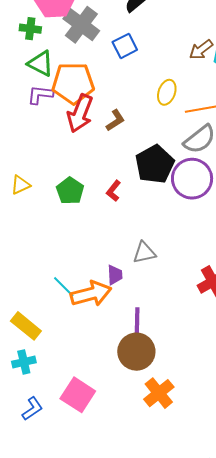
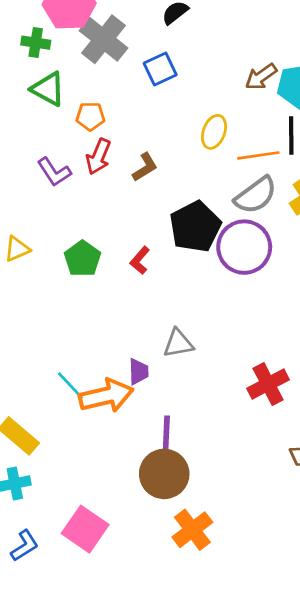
orange pentagon: (73, 83) -> (90, 116), size x0.5
purple L-shape: (40, 95) -> (54, 172), moved, turned -132
red arrow: (80, 113) -> (98, 157), size x0.7

